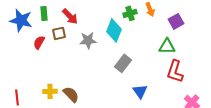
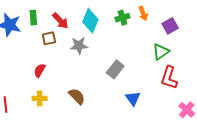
cyan diamond: (114, 30) -> (90, 21), moved
red semicircle: (39, 42) -> (40, 70), moved
green triangle: (167, 46) -> (161, 52), turned -36
brown semicircle: (71, 94) -> (77, 96), moved

